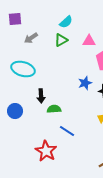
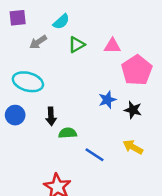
cyan semicircle: (66, 22) -> (61, 22), moved
blue circle: (15, 111) -> (15, 115), moved
blue line: (67, 131) -> (95, 155), moved

